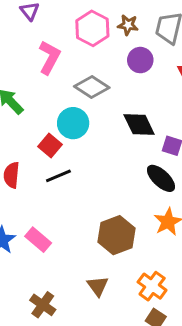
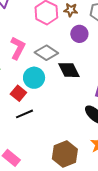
pink L-shape: (49, 57) -> (18, 48), moved
black diamond: (139, 125) -> (69, 70), moved

